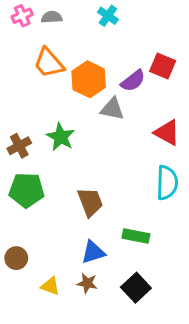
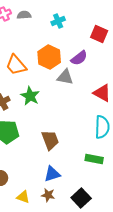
cyan cross: (108, 16) -> (58, 21), moved, turned 32
orange trapezoid: (49, 63) -> (16, 65), moved
red square: (163, 66) -> (99, 34), moved
green rectangle: (136, 236) -> (94, 159), moved

